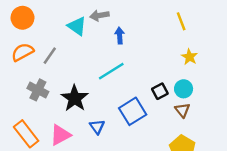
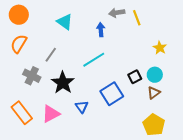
gray arrow: (99, 15) -> (117, 13), moved
yellow line: (181, 21) -> (137, 18), moved
orange semicircle: (23, 52) -> (19, 44), turned -30
gray line: (50, 56) -> (51, 55), moved
brown triangle: (182, 110) -> (154, 93), turned 32

